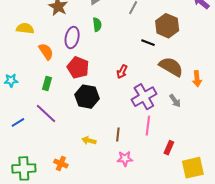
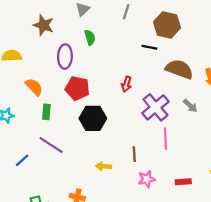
orange semicircle: (46, 51) -> (34, 87), moved
red rectangle: (169, 148) -> (183, 182), moved, turned 72

